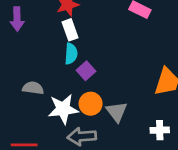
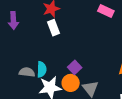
cyan semicircle: (71, 54) -> (42, 69), moved
purple square: (86, 71) -> (75, 67), moved

